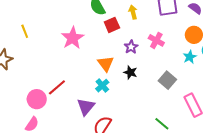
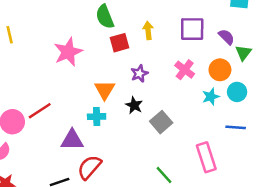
pink cross: (156, 40) -> (185, 70), moved
gray square: (167, 80) -> (161, 122), moved
cyan cross: (102, 86) -> (97, 117), turned 32
purple triangle: (86, 107) -> (72, 140), turned 42

